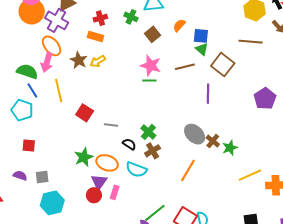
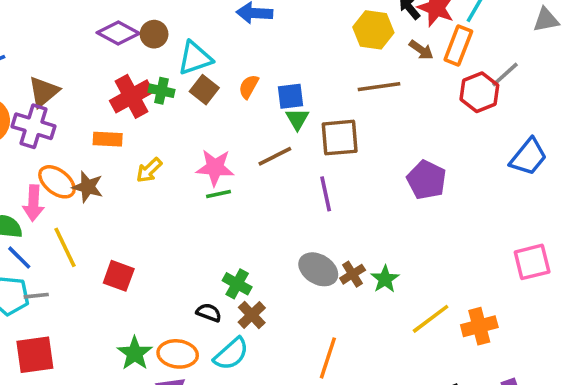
red cross: (100, 18) -> (131, 96), moved, size x1.6
brown square: (153, 34) -> (204, 90), moved
orange ellipse: (52, 46) -> (57, 182), moved
green triangle: (202, 49) -> (297, 119), turned 32
yellow arrow: (98, 61) -> (149, 170), moved
brown square: (223, 65) -> (340, 138), turned -30
gray line: (111, 125) -> (36, 296), moved
brown cross: (213, 141) -> (353, 274), turned 32
red square: (29, 146) -> (35, 355), size x1.6
cyan semicircle: (136, 170) -> (231, 354), turned -50
orange line: (188, 170) -> (328, 358), moved

